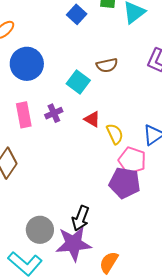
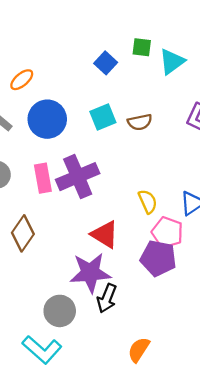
cyan square: (78, 82) -> (103, 117), moved, turned 30
purple cross: (54, 113) -> (78, 177), size x2.0
red triangle: (92, 119) -> (105, 234), moved, size x1.5
purple star: (73, 244) -> (90, 273), moved

